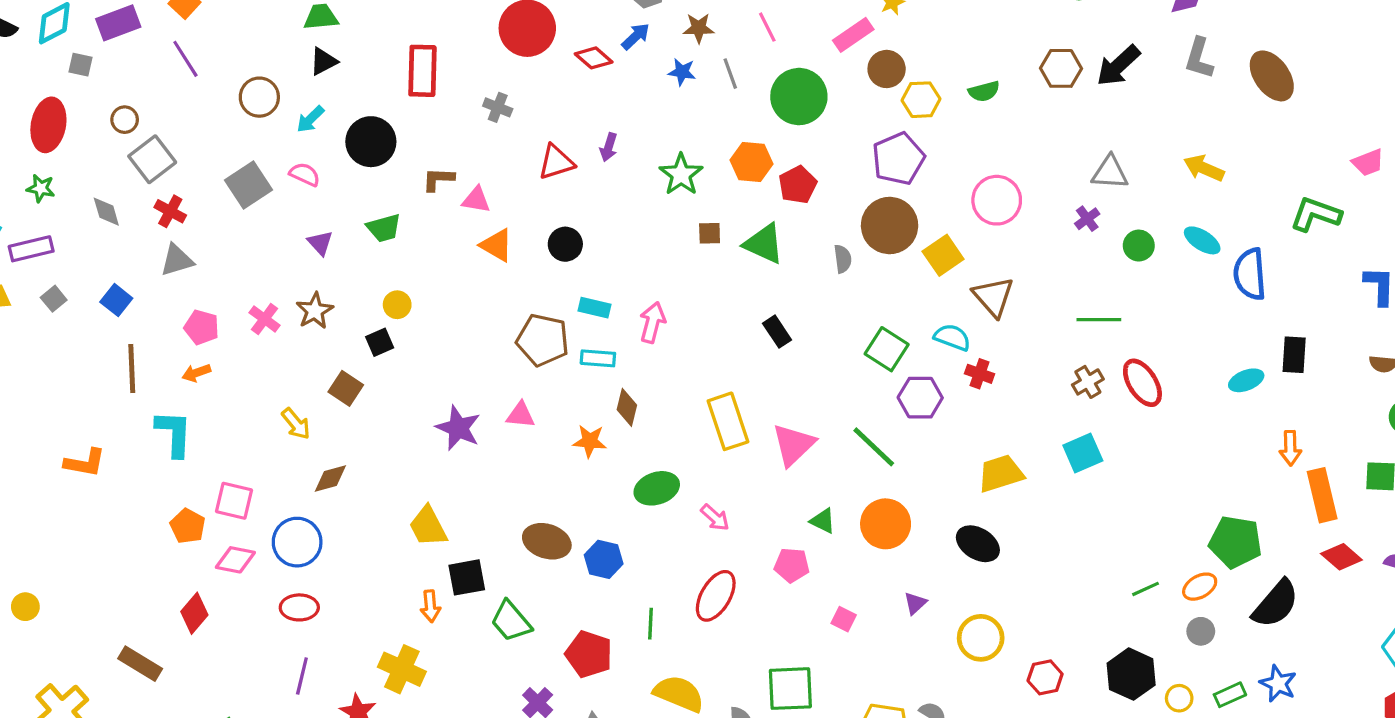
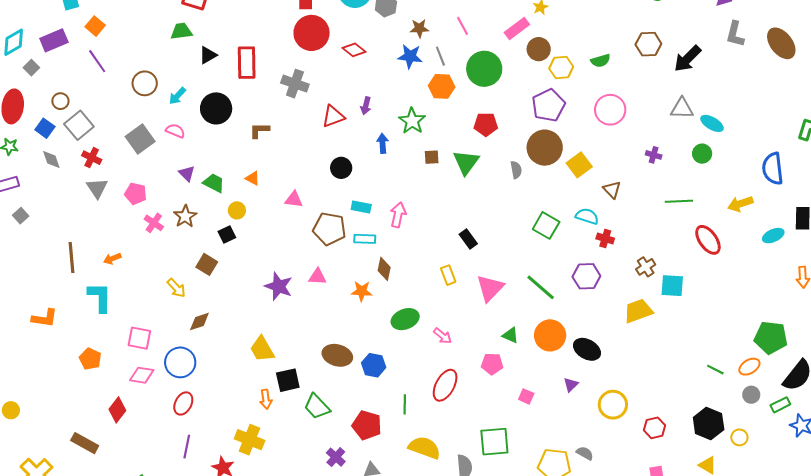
blue arrow: (636, 36) -> (383, 143), moved, turned -48
black triangle: (323, 61) -> (208, 55), moved
gray square: (81, 65) -> (31, 68), turned 35
black arrow: (1118, 66) -> (688, 59), moved
blue star: (682, 72) -> (410, 56), size x1.4
gray cross: (498, 107) -> (295, 84), size x1.5
orange hexagon: (751, 162) -> (442, 86), moved
yellow arrow: (1204, 168) -> (740, 204), moved, turned -40
red pentagon: (798, 185) -> (486, 124), turned 30
pink triangle: (476, 200) -> (294, 199), moved
pink circle: (997, 200) -> (610, 110), moved
purple cross: (1087, 219) -> (654, 155), moved, turned -35
green trapezoid: (384, 228) -> (214, 183), moved, turned -135
cyan ellipse: (1202, 240) -> (712, 123), moved
green triangle: (764, 244) -> (466, 162), turned 44
orange triangle: (497, 245) -> (253, 178), moved, size x0.7
gray triangle: (177, 260) -> (97, 188), turned -45
brown triangle: (993, 297) -> (612, 190), size x0.7
blue square: (116, 300) -> (45, 128), moved
pink pentagon: (202, 327) -> (136, 194), moved
black rectangle: (777, 332) -> (468, 239), moved
brown cross: (1088, 382) -> (646, 267), moved
purple hexagon: (920, 398) -> (586, 276), moved
yellow rectangle: (728, 421) -> (448, 275), size x0.6
cyan square: (1083, 453) -> (672, 286), turned 30
yellow trapezoid: (1001, 473) -> (638, 311), moved
orange pentagon: (188, 526) -> (90, 359), moved
black ellipse: (978, 544) -> (587, 349), moved
green line: (1146, 589) -> (715, 370), turned 54
red ellipse: (299, 607) -> (183, 403), turned -60
green rectangle: (1230, 695) -> (780, 405), moved

